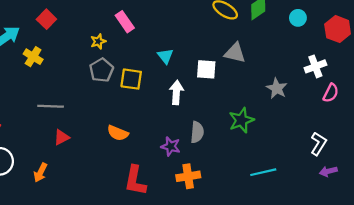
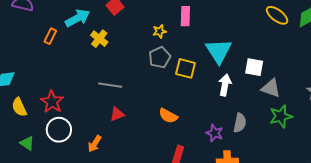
pink rectangle: (125, 22) -> (185, 16), turned 30
gray triangle: (235, 53) -> (271, 88), moved
cyan triangle: (165, 56) -> (219, 51), size x1.8

